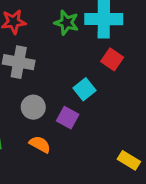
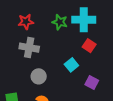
purple square: (68, 118) -> (92, 83), moved

